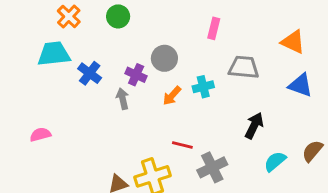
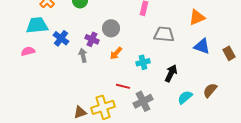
orange triangle: (293, 42) -> (197, 17), turned -48
cyan cross: (203, 87) -> (143, 62), moved
pink semicircle: (40, 135) -> (28, 51), moved

